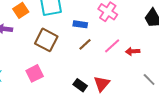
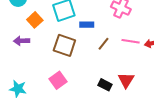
blue rectangle: (80, 24) -> (87, 25), moved
pink line: (112, 46) -> (131, 41), turned 60

